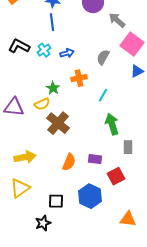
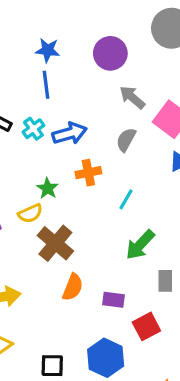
gray arrow: (117, 20) -> (132, 97), moved
blue arrow: (67, 53) -> (70, 133), size x1.5
green arrow: (112, 124) -> (140, 245), turned -120
orange semicircle: (69, 162) -> (73, 287), moved

